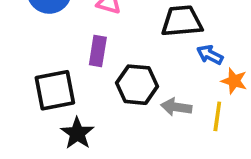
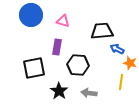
gray arrow: (176, 107) -> (89, 93), moved
black star: (77, 133) -> (59, 91), moved

